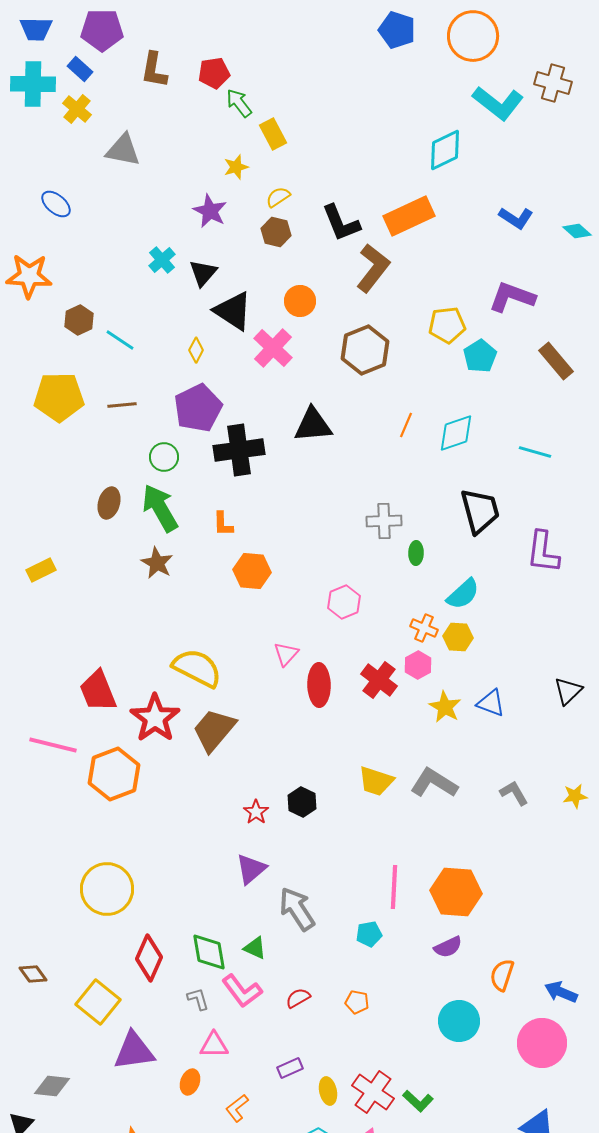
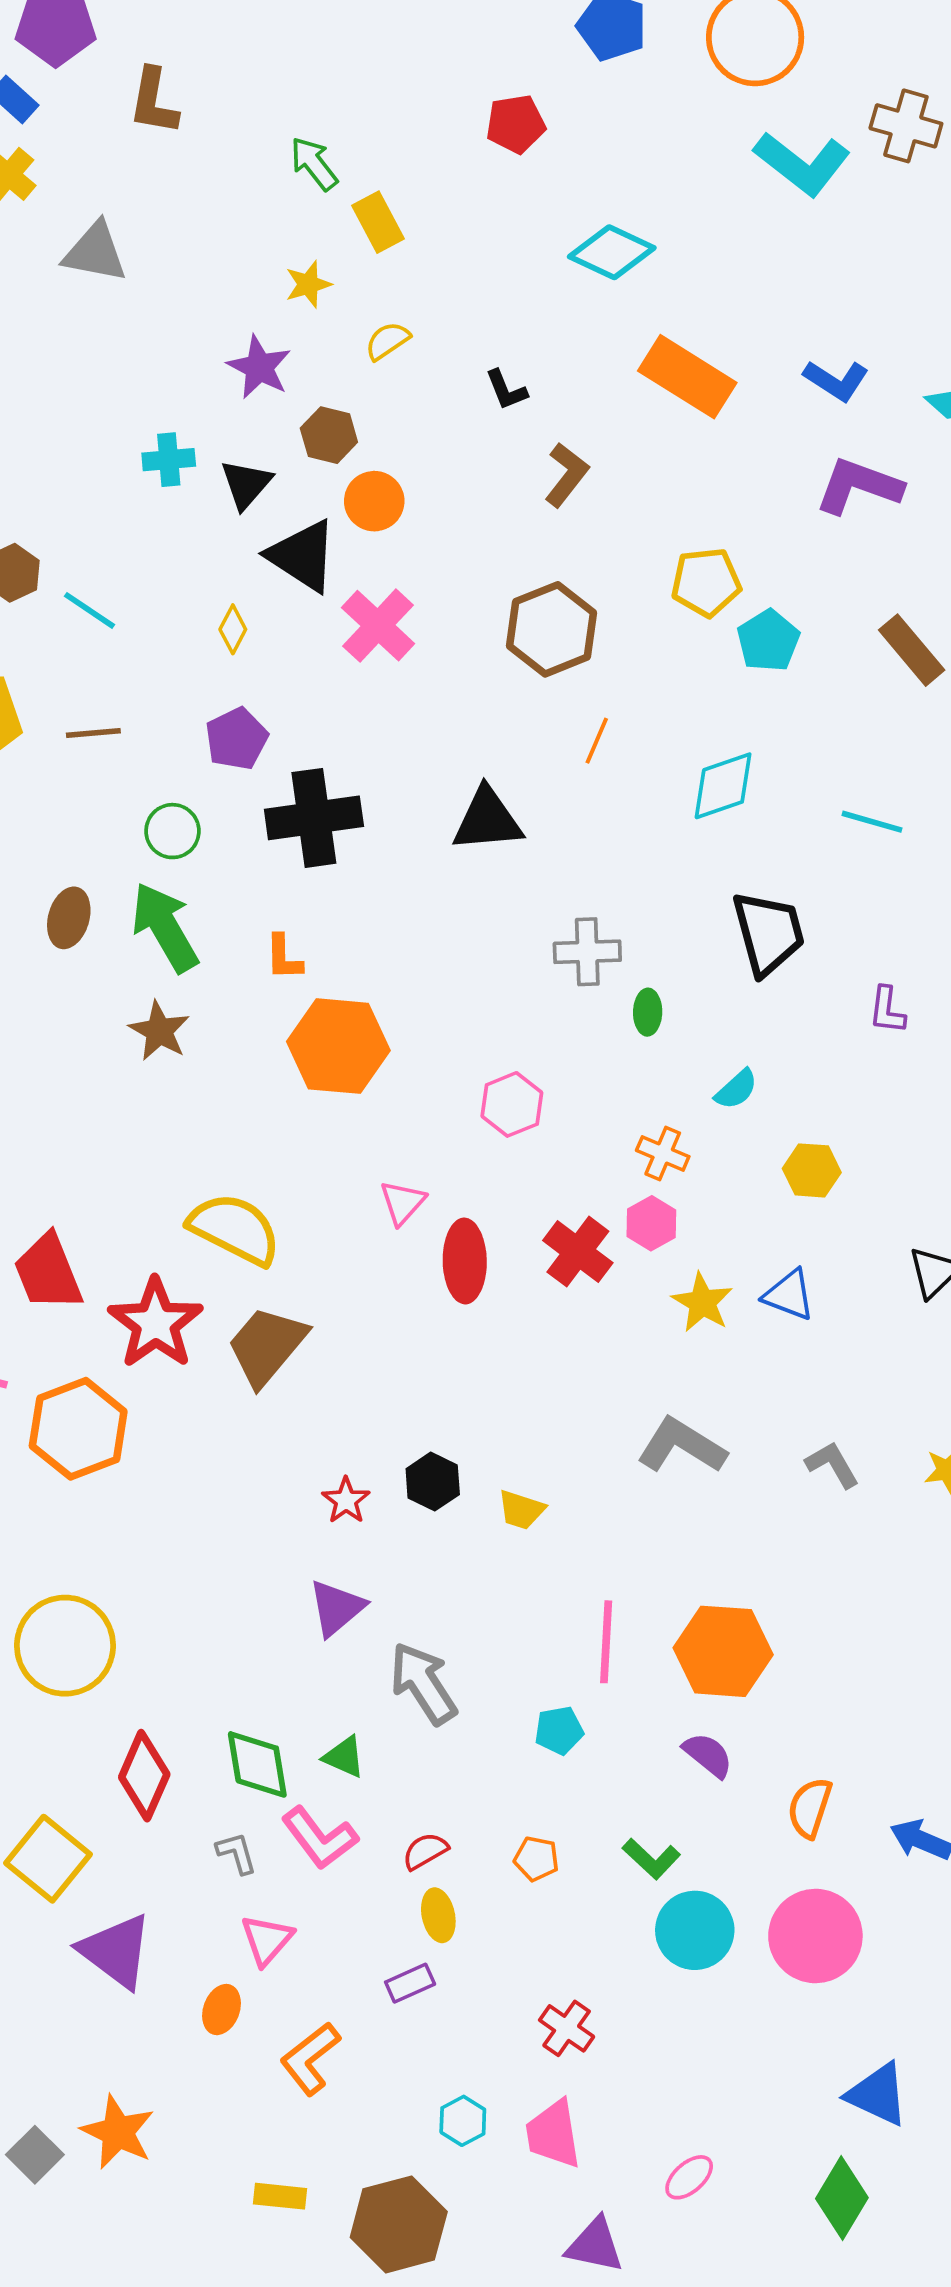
red pentagon: (214, 73) -> (516, 124), moved
cyan diamond: (445, 150) -> (612, 252), moved, turned 51
orange rectangle: (409, 216) -> (687, 377), moved, turned 57
black L-shape: (341, 223) -> (506, 390), size x0.6
brown hexagon: (276, 232) -> (329, 435), moved
cyan cross: (162, 260) -> (169, 460), turned 36
brown L-shape: (373, 268) -> (567, 475), size x0.7
purple L-shape: (512, 297) -> (859, 486), moved
orange circle: (300, 301) -> (374, 501), moved
purple pentagon: (198, 408) -> (237, 739), size x0.7
black triangle: (313, 425) -> (487, 820), moved
orange line: (406, 425) -> (597, 741), moved
purple L-shape: (543, 552) -> (887, 1010), size x0.6
orange hexagon: (252, 571) -> (338, 1046), size x1.4
cyan semicircle: (463, 594) -> (736, 1089), size x0.7
yellow hexagon: (458, 637) -> (812, 1170), moved
yellow trapezoid: (376, 781) -> (521, 1510), moved, size x0.7
purple semicircle: (448, 947) -> (708, 1755), turned -116
cyan circle: (459, 1021) -> (695, 1930), moved
pink circle: (542, 1043) -> (815, 1936), moved
pink triangle: (214, 1045) -> (267, 1940), turned -48
purple triangle: (134, 1051) -> (116, 1951), turned 45
yellow ellipse: (328, 1091) -> (438, 1915), moved
red cross: (373, 1092) -> (567, 2028), size x0.7
green L-shape: (418, 1101) -> (651, 1859), moved
orange L-shape: (237, 1108) -> (310, 2059), size x1.4

